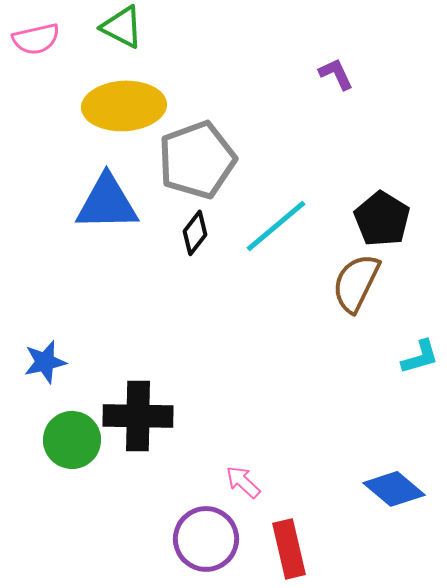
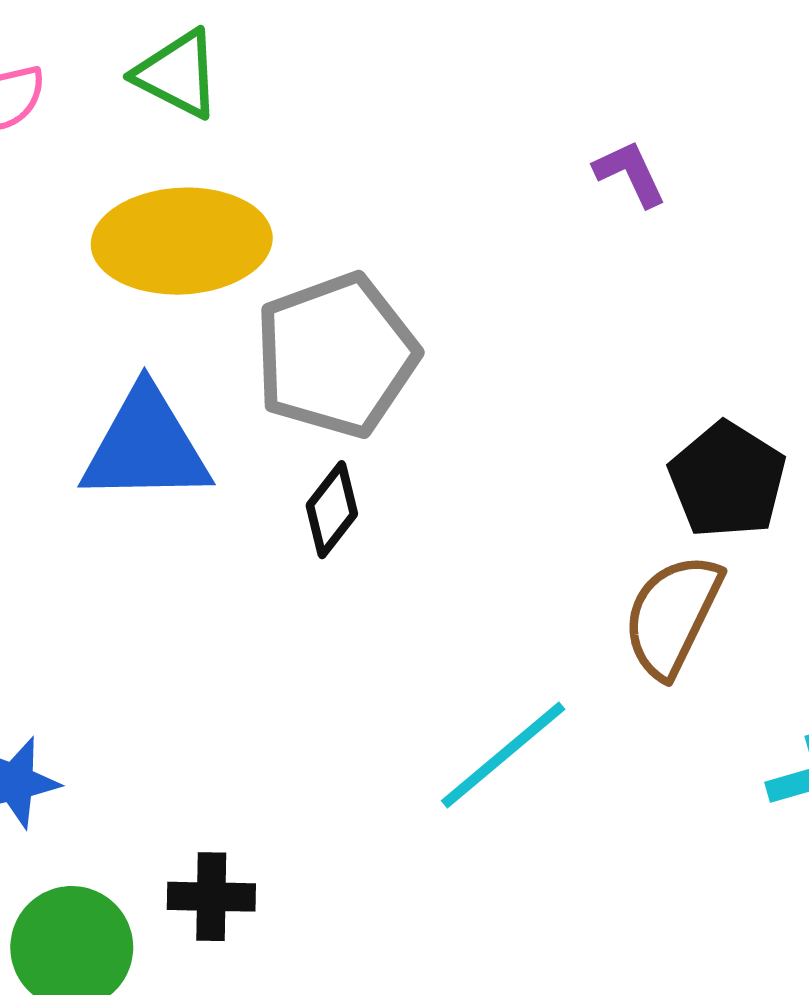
cyan line: (276, 226) -> (503, 755), moved
black cross: (138, 416) -> (211, 897), size x0.6

